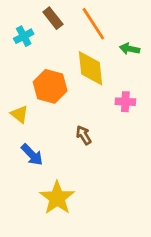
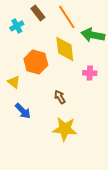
green arrow: (130, 49) -> (93, 35), size x1.6
yellow star: (57, 198) -> (65, 129), moved, turned -30

